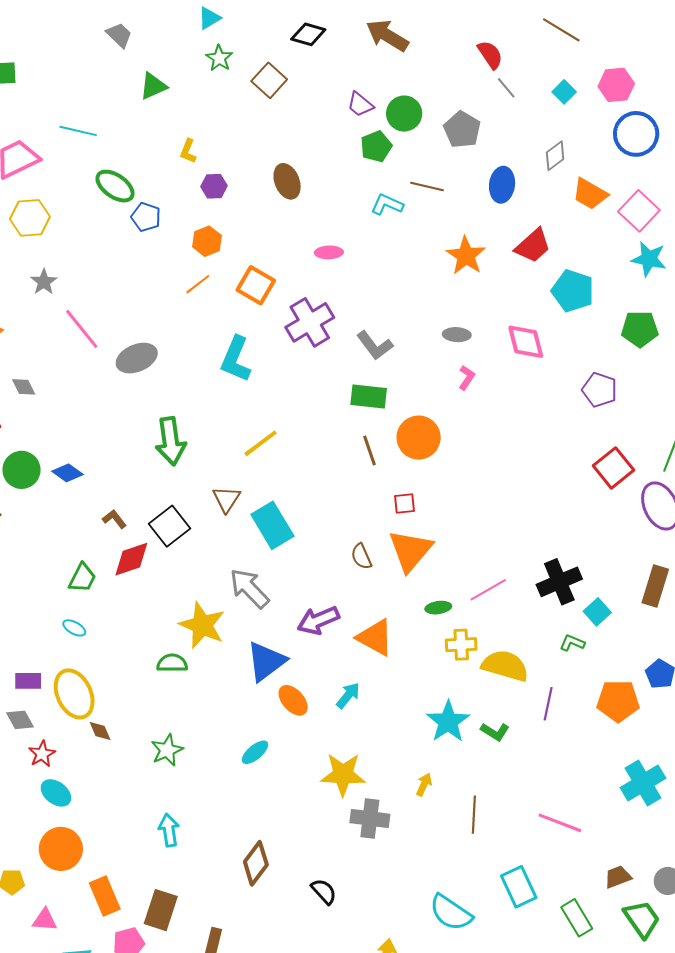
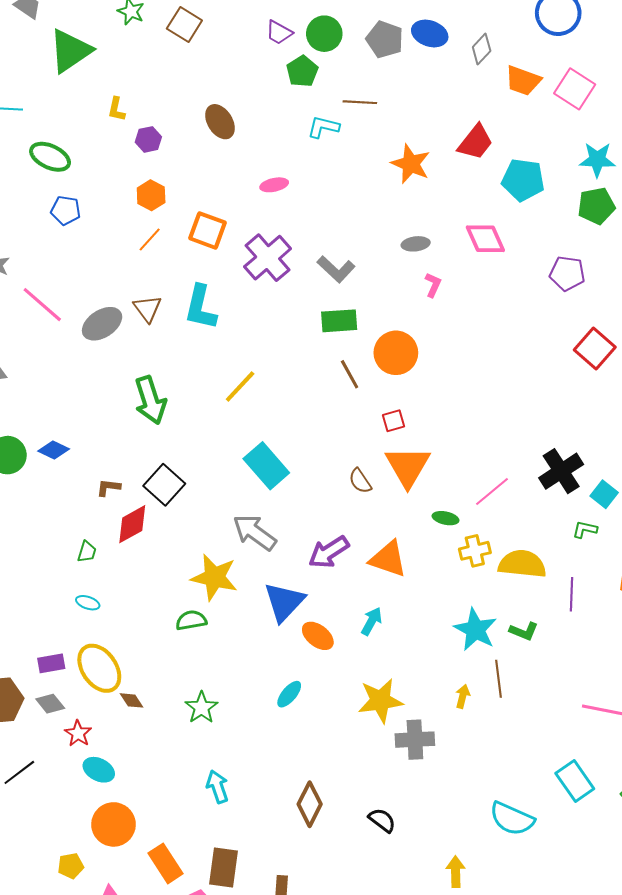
green triangle: (153, 86) -> (70, 51), size x1.6
blue ellipse: (502, 185) -> (430, 34), moved, turned -68
blue pentagon: (146, 217) -> (66, 210), moved
cyan star: (649, 259) -> (597, 160), moved
brown triangle: (226, 499) -> (147, 309), moved
brown L-shape: (114, 519) -> (108, 487), turned -35
green trapezoid: (82, 578) -> (87, 552), size x0.7
green ellipse: (438, 608) -> (446, 518), turned 30
brown line: (474, 815) -> (498, 679), moved

